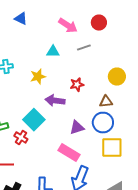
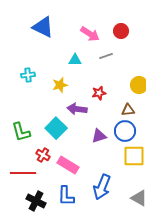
blue triangle: (21, 18) -> (43, 27), size x1.6
red cross: (21, 138) -> (43, 155), moved
pink rectangle: (69, 152) -> (68, 165), moved

